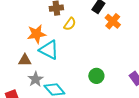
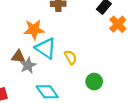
yellow semicircle: (70, 24) -> (71, 57), moved, turned -72
gray star: (35, 79) -> (28, 65), moved

